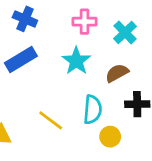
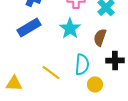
brown semicircle: (117, 73) -> (100, 37), turned -42

